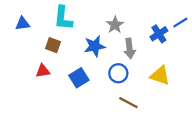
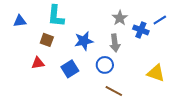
gray star: (115, 25) -> (120, 18), moved
blue cross: (159, 34) -> (141, 30), turned -35
yellow triangle: (160, 76) -> (156, 73), moved

